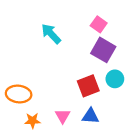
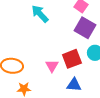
pink triangle: (63, 116) -> (52, 66), moved

